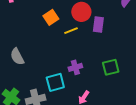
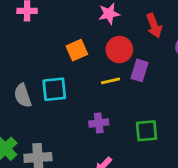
yellow line: (71, 31) -> (111, 81), moved
cyan square: (55, 82) -> (54, 89), moved

